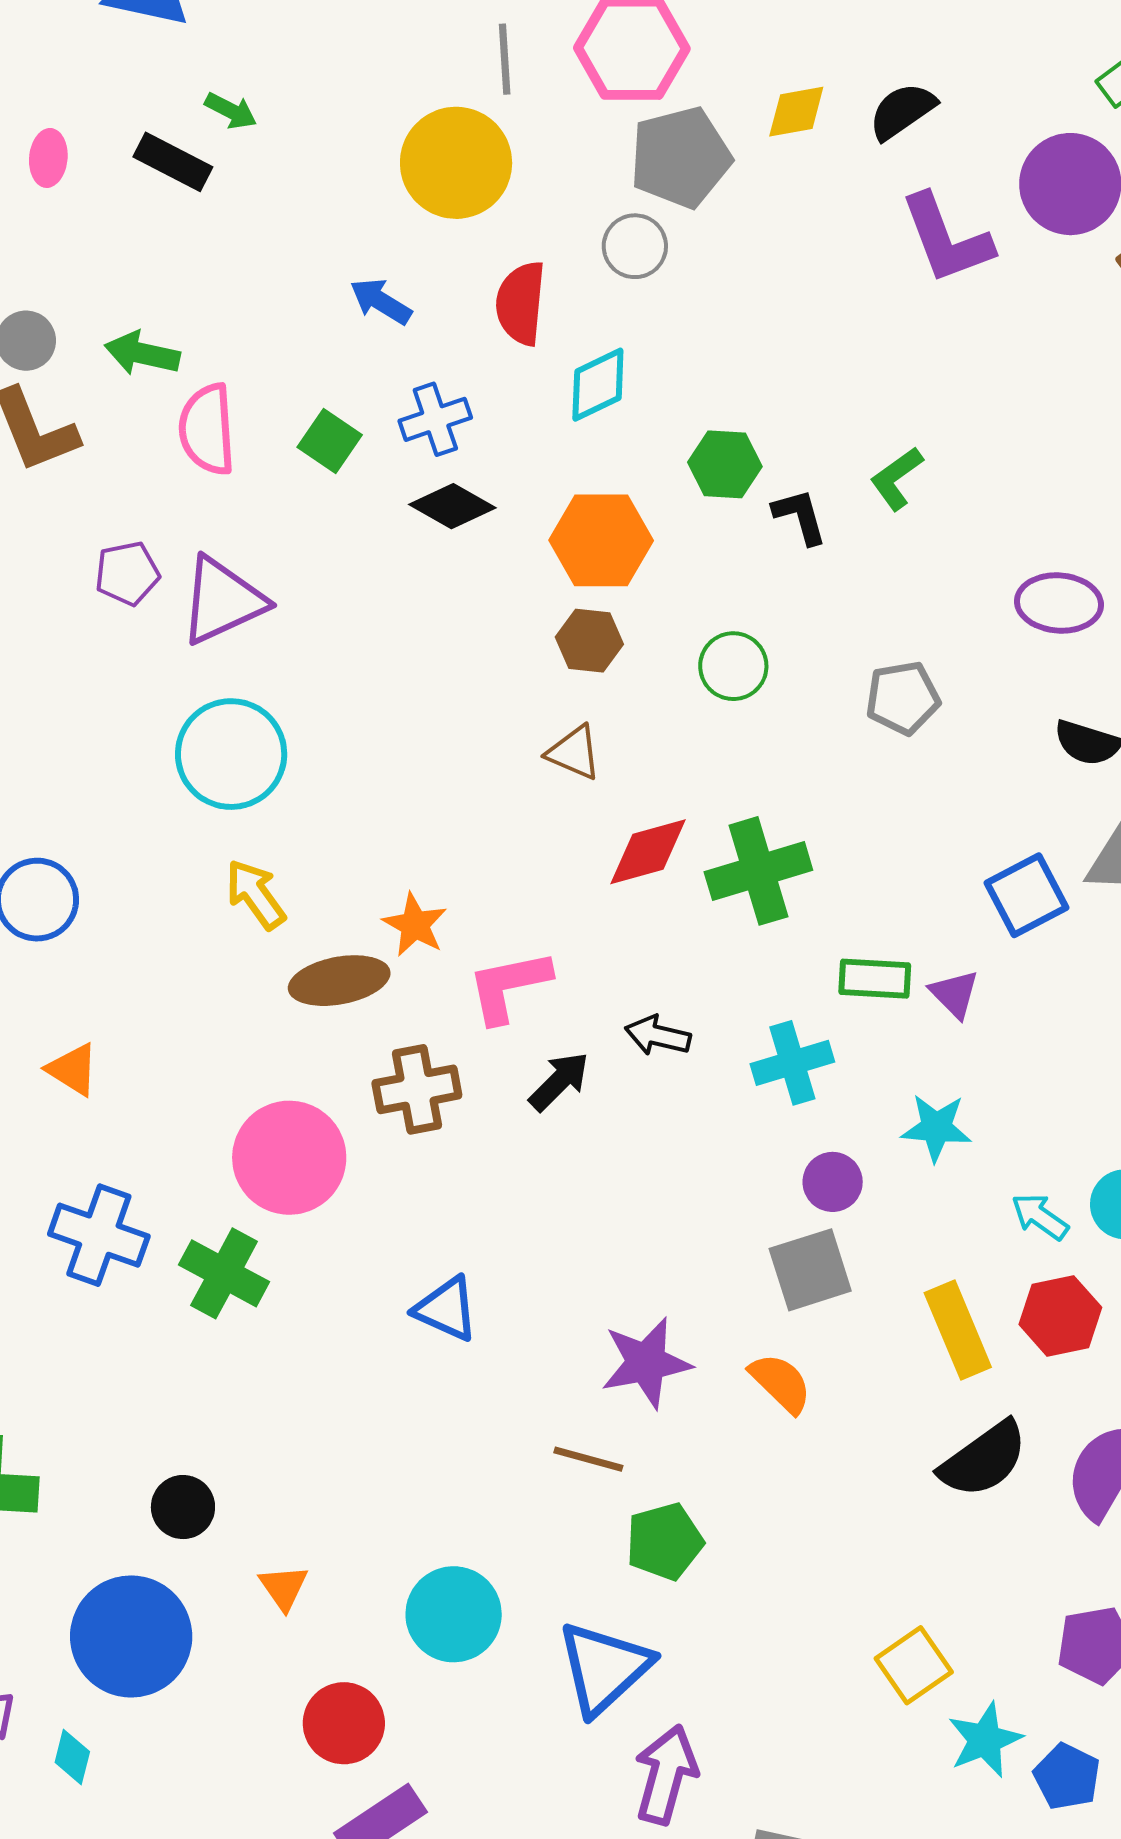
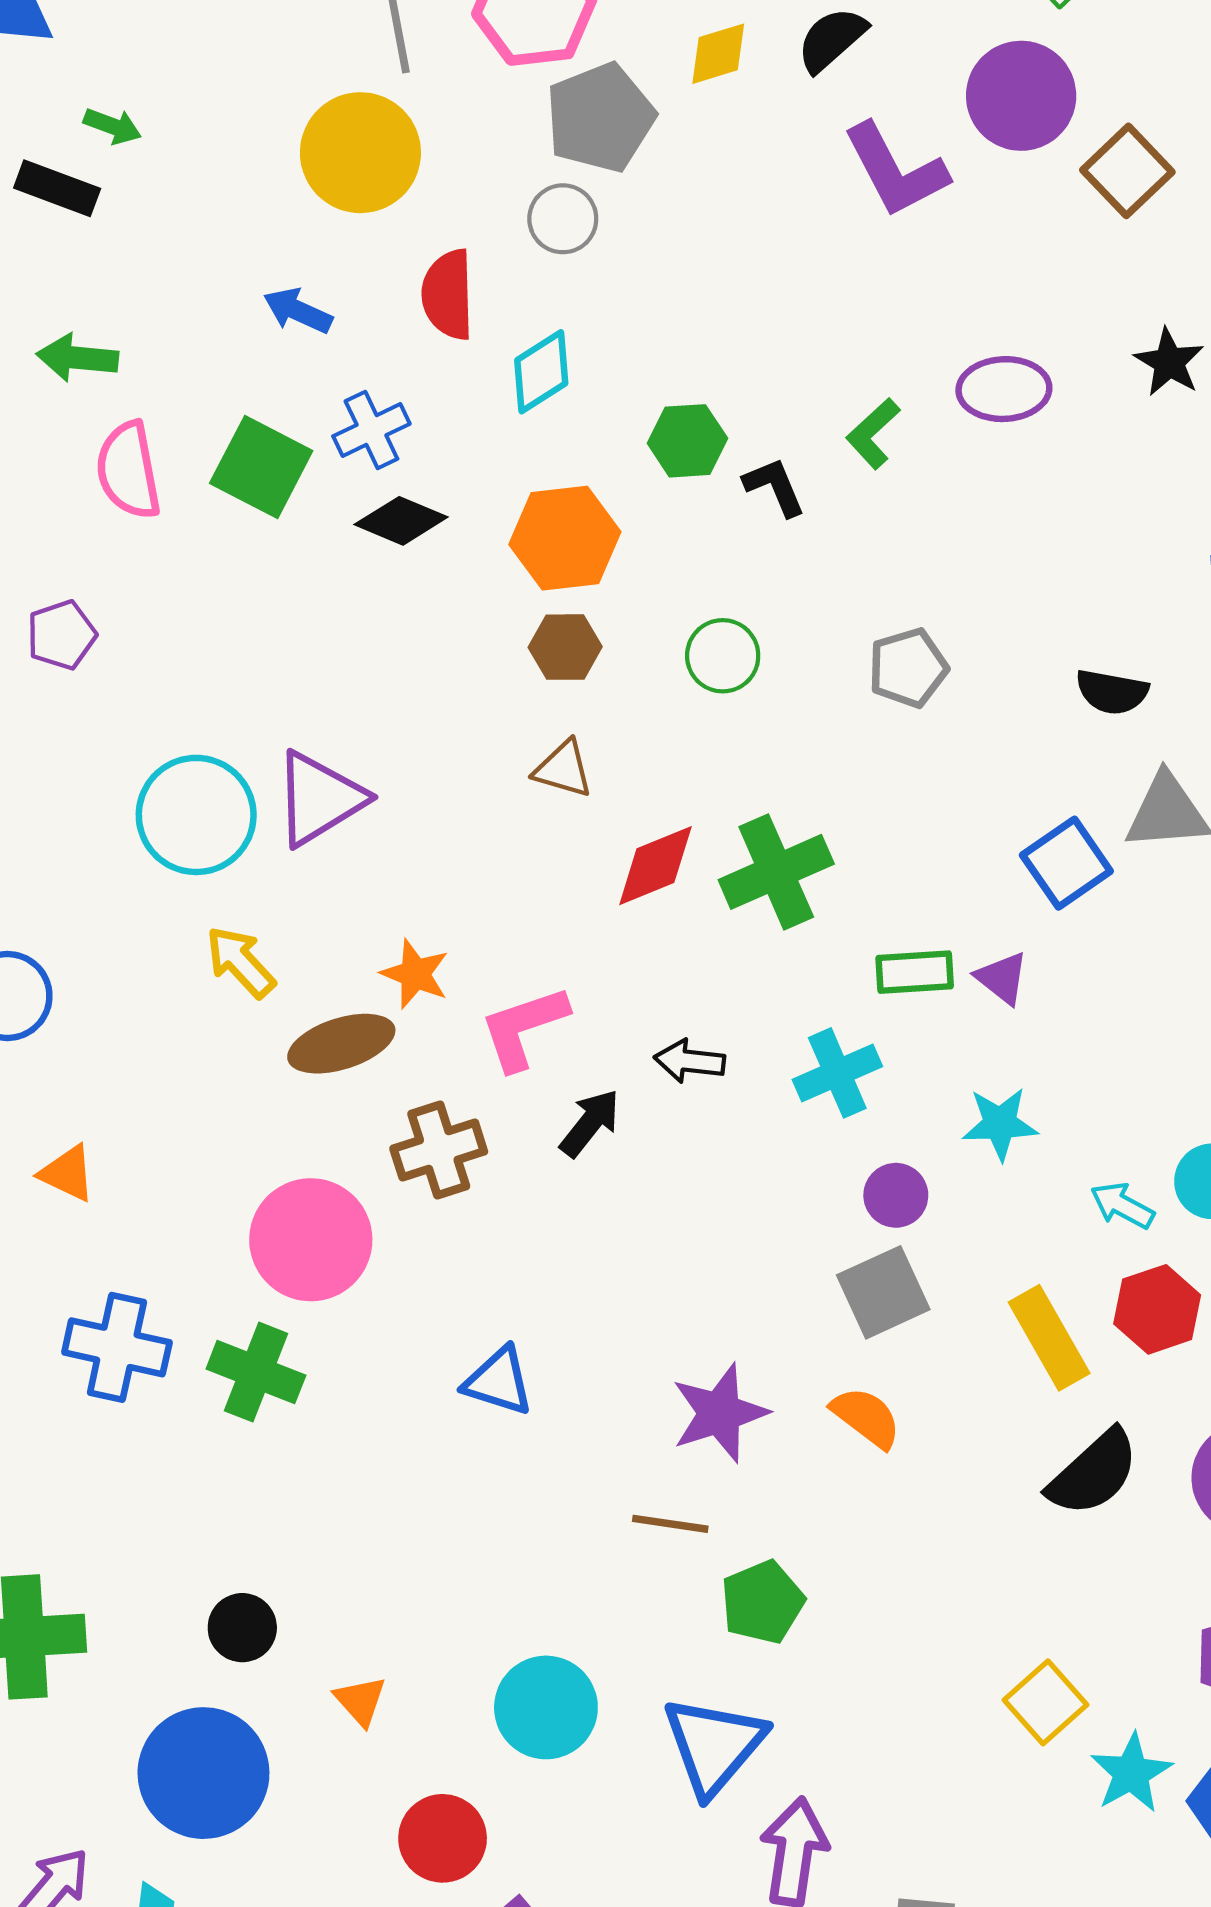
green arrow: (142, 353) -> (77, 358), moved
green square: (330, 441) -> (261, 467), size x1.5
purple triangle: (222, 601) -> (319, 799), moved
purple ellipse: (1059, 603) -> (1004, 389), moved

